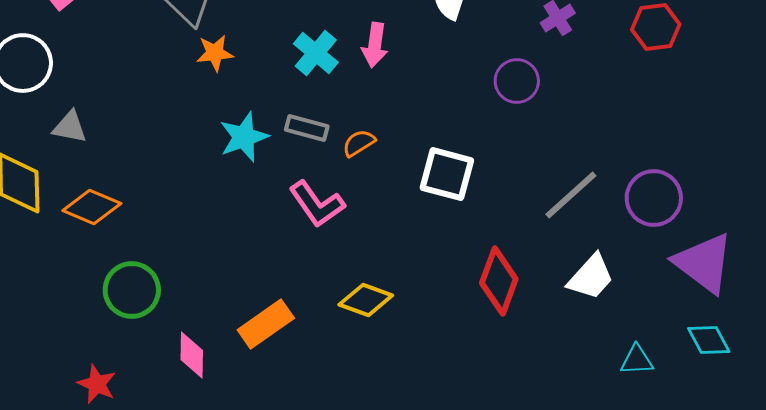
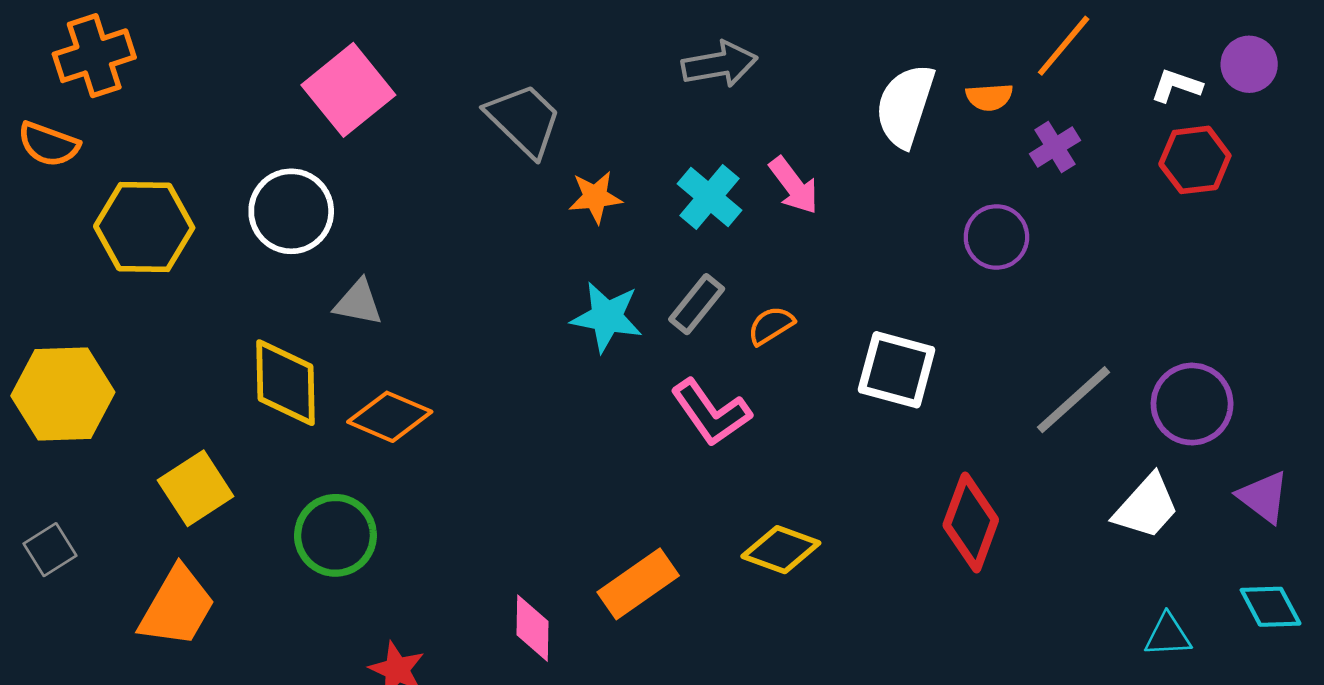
pink arrow: (375, 45) -> (794, 186), turned -45
orange star: (215, 53) -> (595, 197), moved
gray rectangle: (307, 128) -> (697, 304), turned -66
cyan star: (244, 137) -> (607, 317), turned 30
purple triangle: (704, 263) -> (1263, 497), size x0.6
white trapezoid: (591, 277) -> (1146, 507), moved
green circle: (132, 290) -> (335, 535), moved

